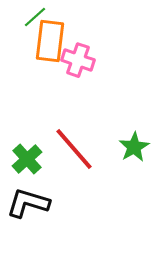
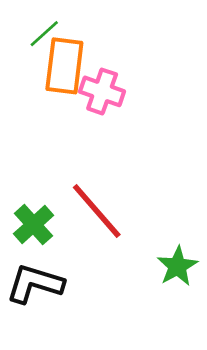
green star: (134, 147) -> (177, 266), moved

